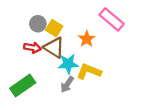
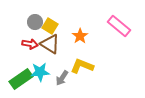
pink rectangle: (112, 19) -> (119, 26), moved
cyan star: (68, 64) -> (40, 72), moved

